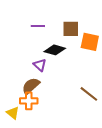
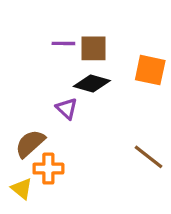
brown square: (71, 29) -> (93, 48), moved
brown semicircle: (31, 86) -> (30, 144), moved

